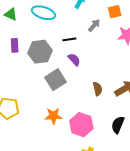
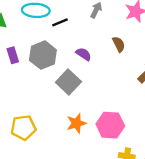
black line: (69, 39) -> (60, 22), moved
brown semicircle: (98, 89) -> (119, 44), moved

